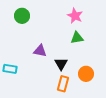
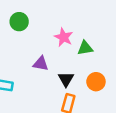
pink star: (75, 16) -> (64, 37), moved
orange circle: (86, 74) -> (96, 82), moved

